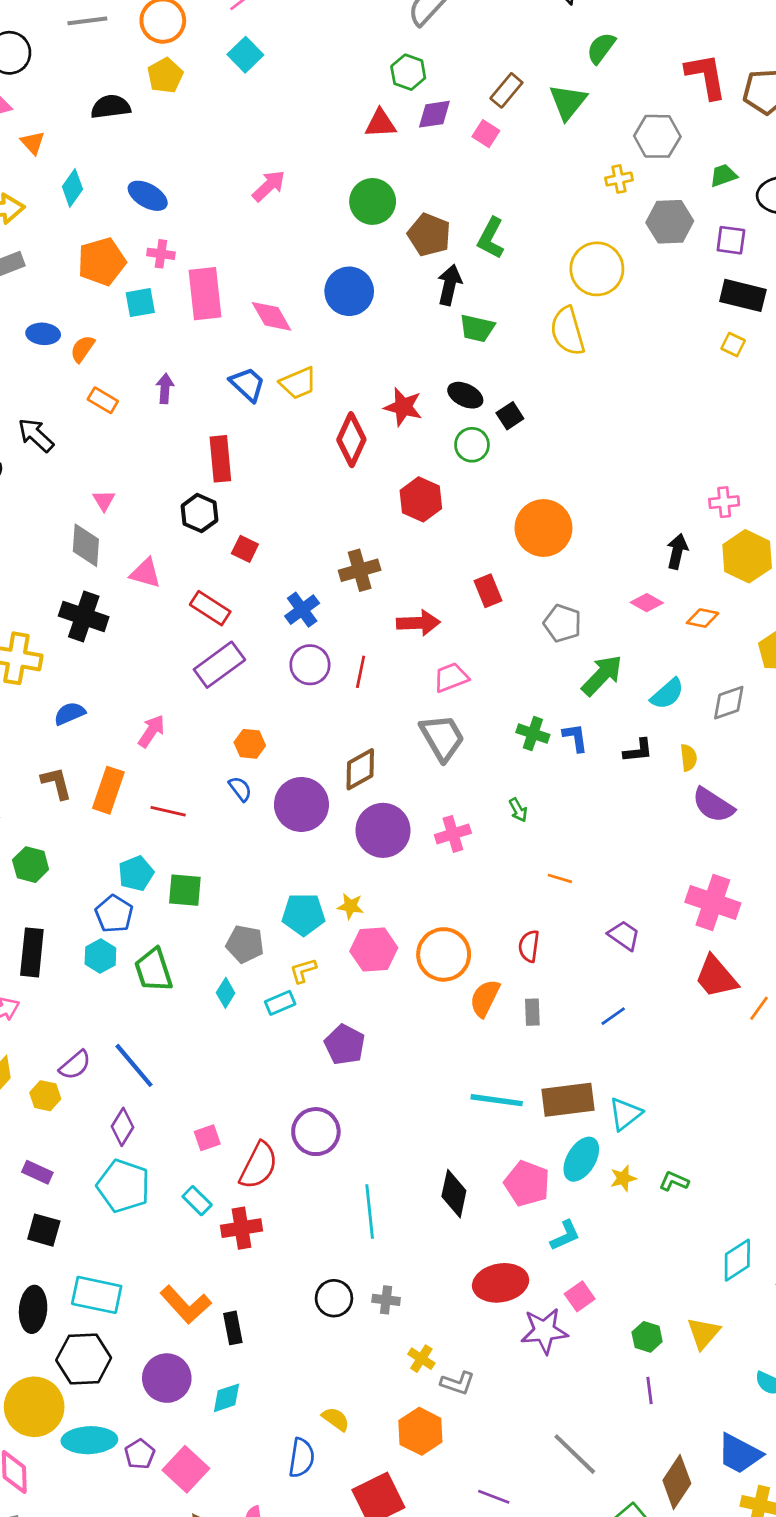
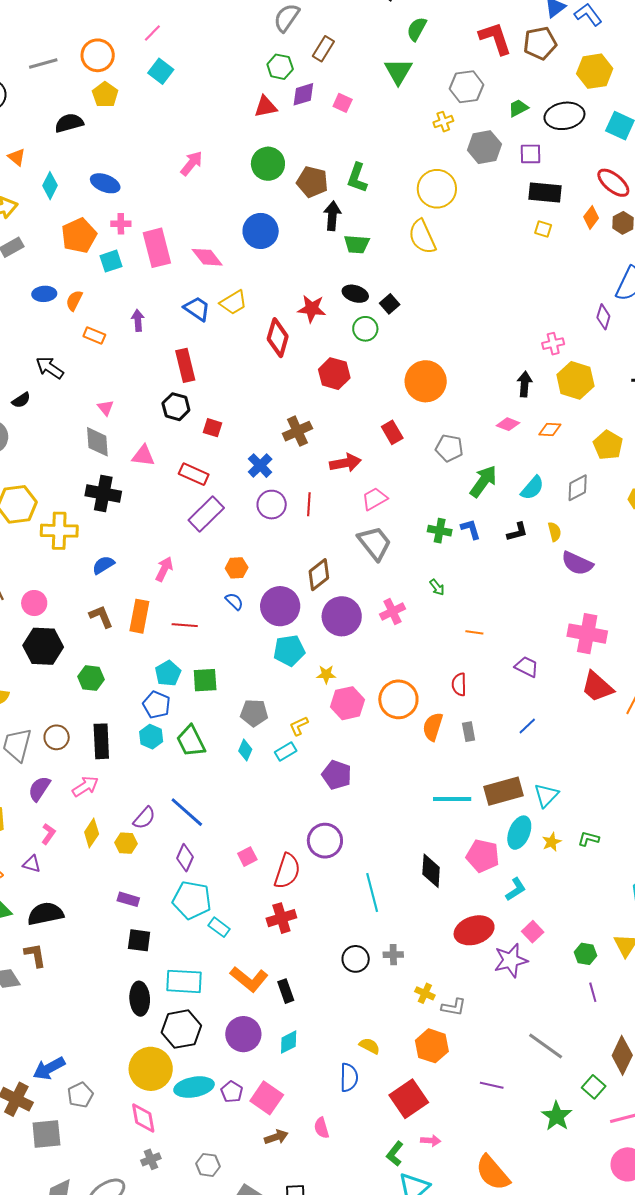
brown rectangle: (506, 90) -> (323, 49), moved
cyan pentagon: (303, 914) -> (289, 650), moved
cyan rectangle: (197, 1201) -> (219, 927), moved

